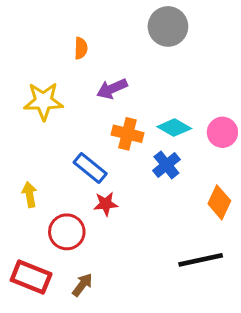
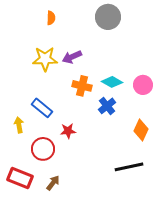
orange semicircle: (81, 48) -> (51, 18), moved
yellow star: (43, 101) -> (45, 59), moved
blue rectangle: (90, 168) -> (42, 108), moved

